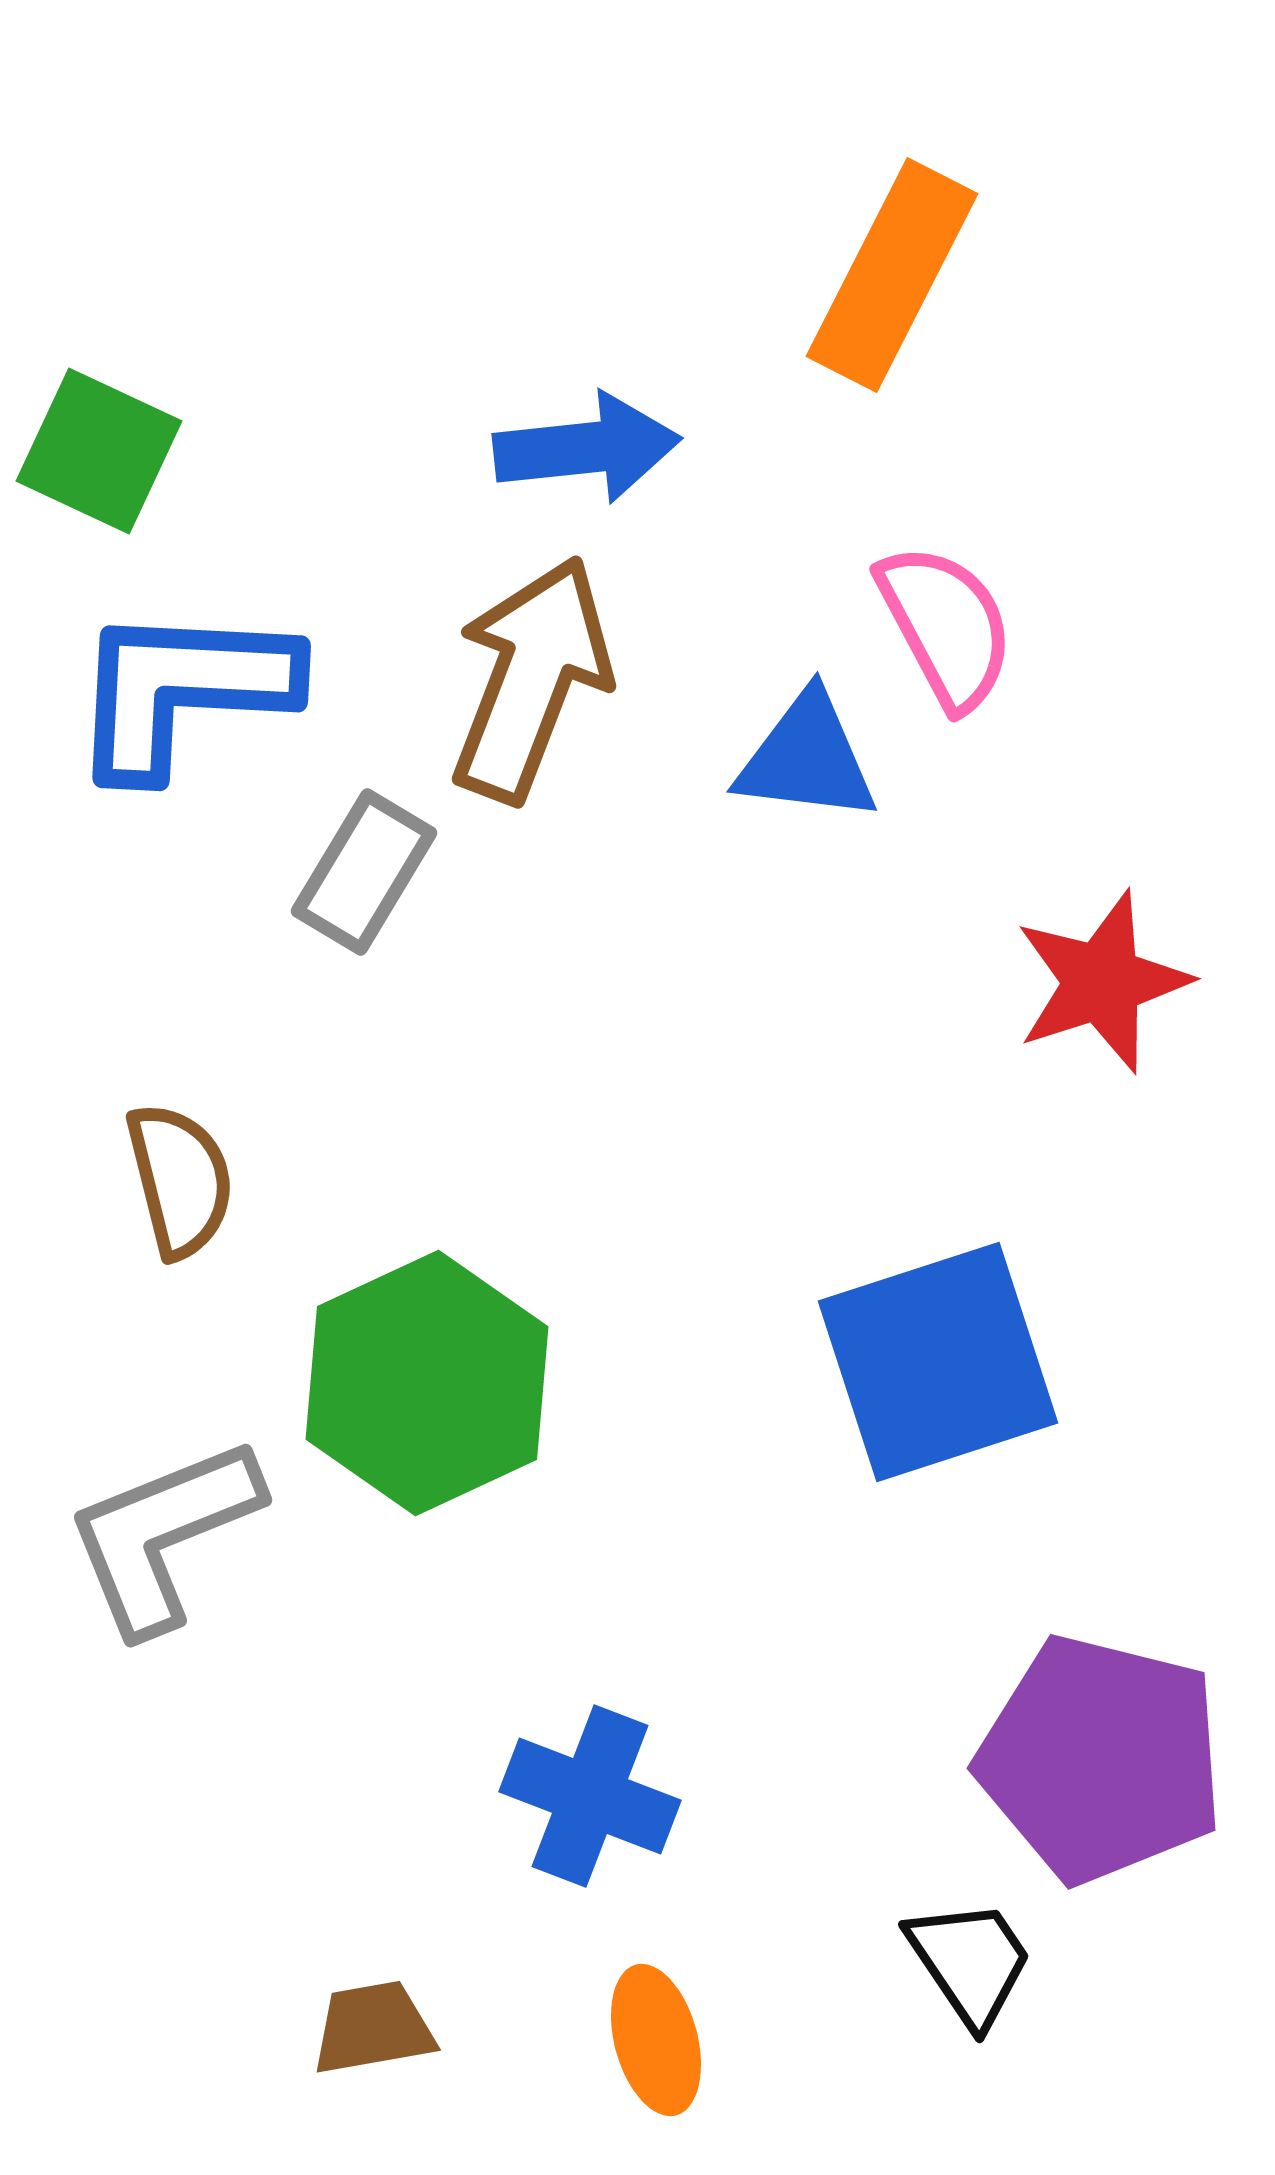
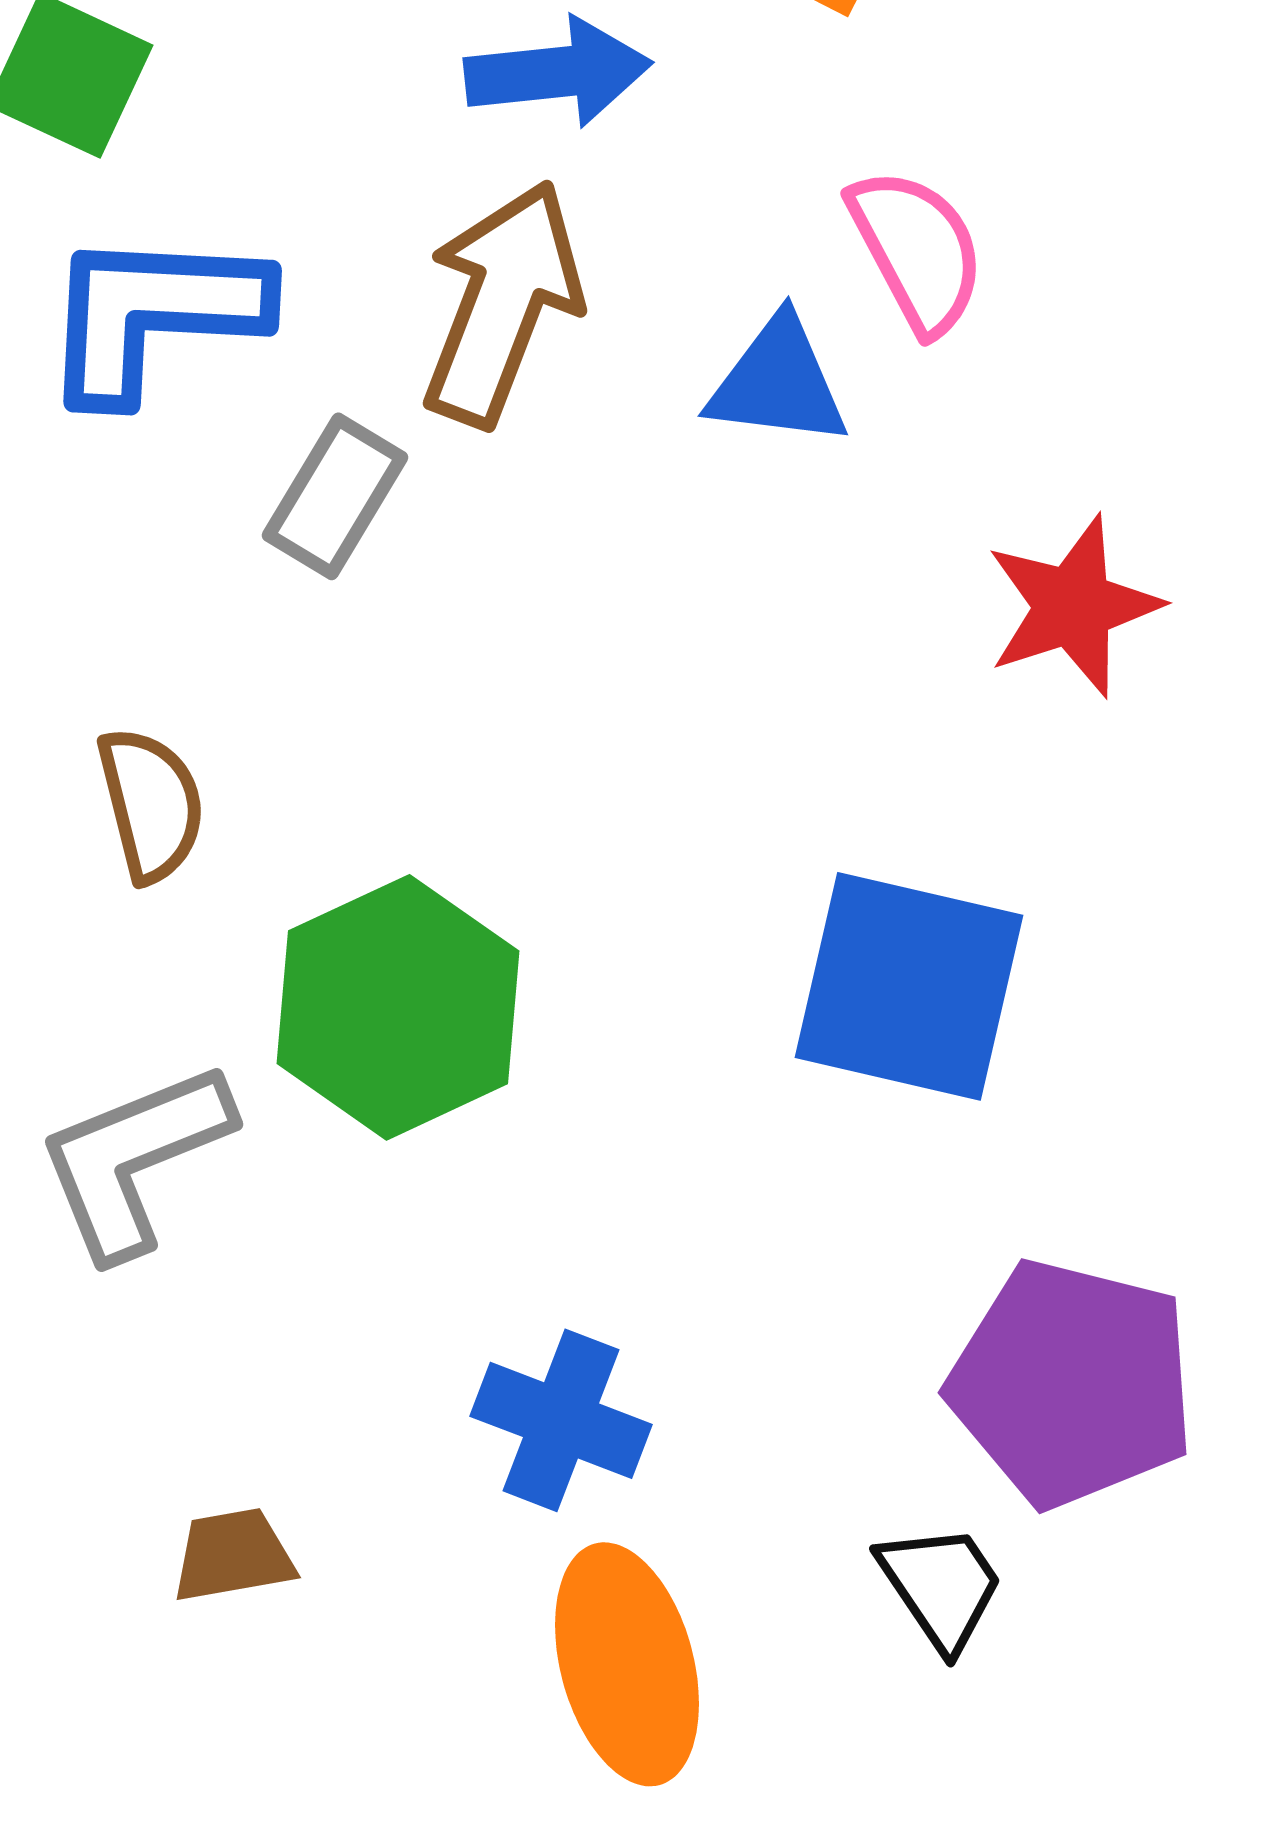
blue square: (938, 1362) -> (909, 986), turned 31
brown trapezoid: (373, 2028) -> (233, 1555), moved
orange ellipse: (656, 2040) -> (627, 1664), size x1.6

